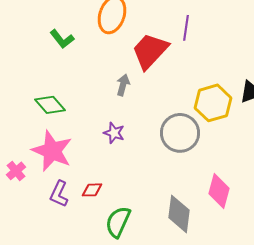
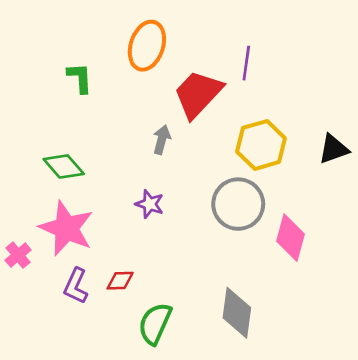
green L-shape: (62, 39) -> (80, 78), turned -145
yellow hexagon: (213, 103) -> (261, 145), moved
pink diamond: (219, 191) -> (291, 238), moved

